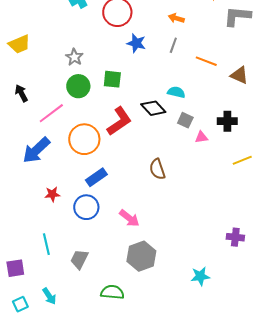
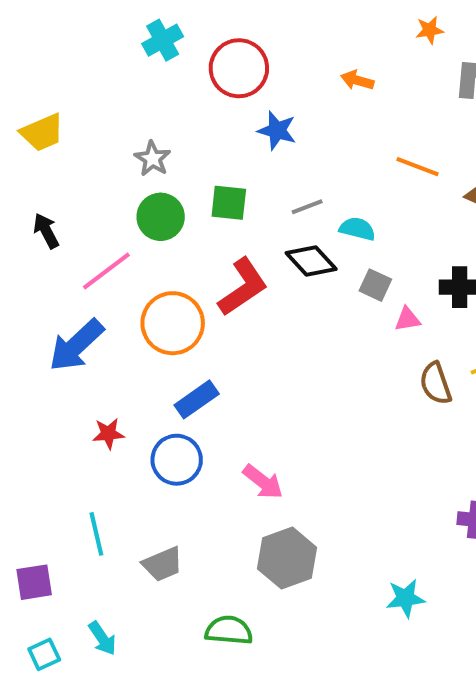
gray line: (173, 45) -> (307, 207), moved, turned 49
brown semicircle: (157, 169) -> (436, 383), moved
gray trapezoid: (79, 259) -> (163, 564), turned -140

